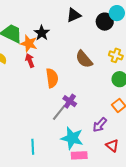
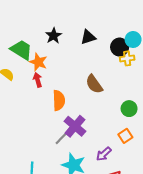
black star: (42, 33) -> (54, 36), moved
yellow cross: (116, 55) -> (127, 58), moved, turned -32
purple cross: (70, 101) -> (75, 126), size x1.5

